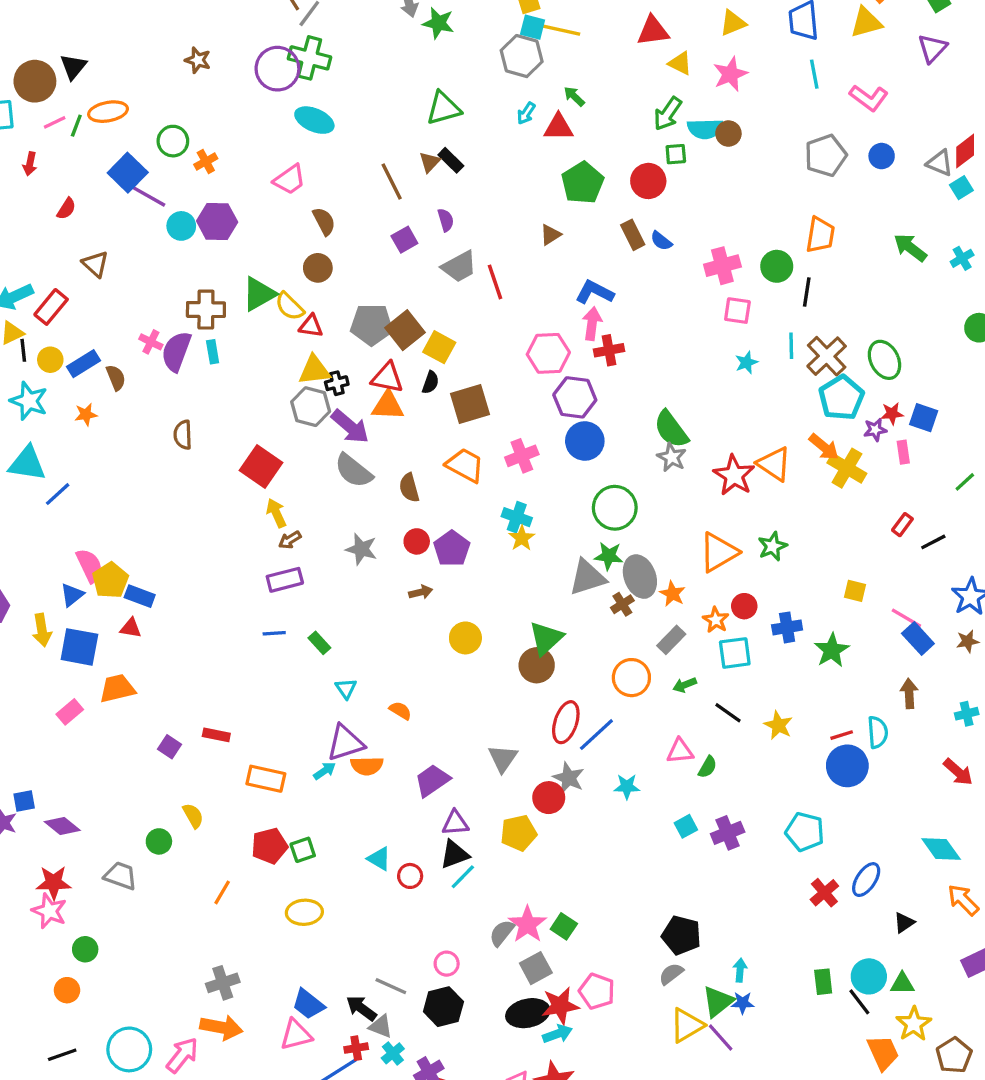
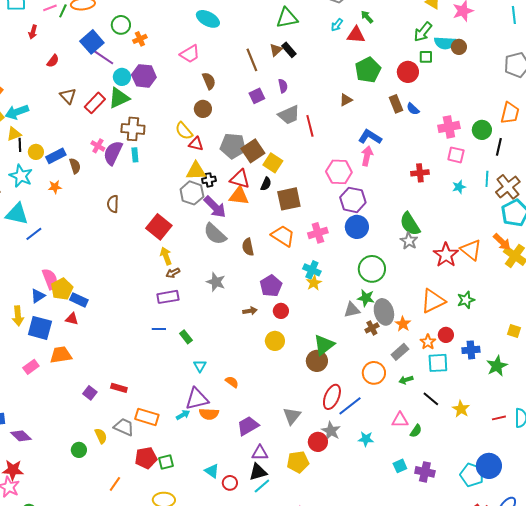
green triangle: (259, 294) -> (119, 98), moved
red rectangle: (51, 307) -> (95, 103), moved
red cross: (609, 350) -> (420, 173), moved
red circle: (417, 541) -> (281, 311), moved
gray triangle: (587, 577) -> (352, 310), size x0.7
blue circle: (847, 766) -> (489, 466), moved
purple cross: (728, 833) -> (425, 472), turned 30
gray trapezoid: (120, 876) -> (124, 427), moved

